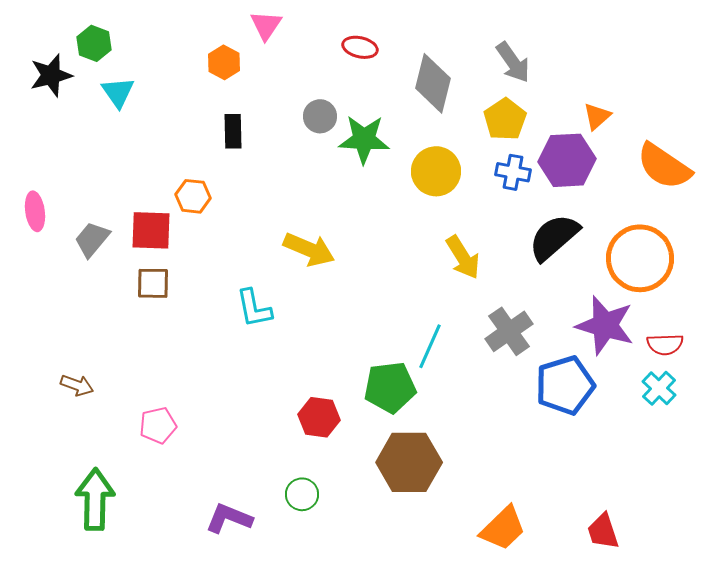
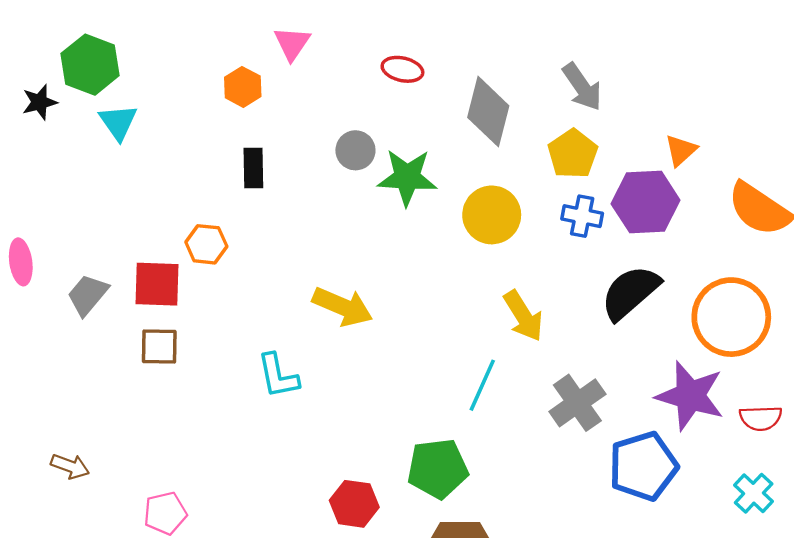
green hexagon: (94, 43) -> (90, 65), size x1.4
black star: (51, 75) -> (40, 102), size x0.7
cyan line: (430, 346) -> (482, 385), moved
cyan cross: (659, 388) -> (754, 493), moved

